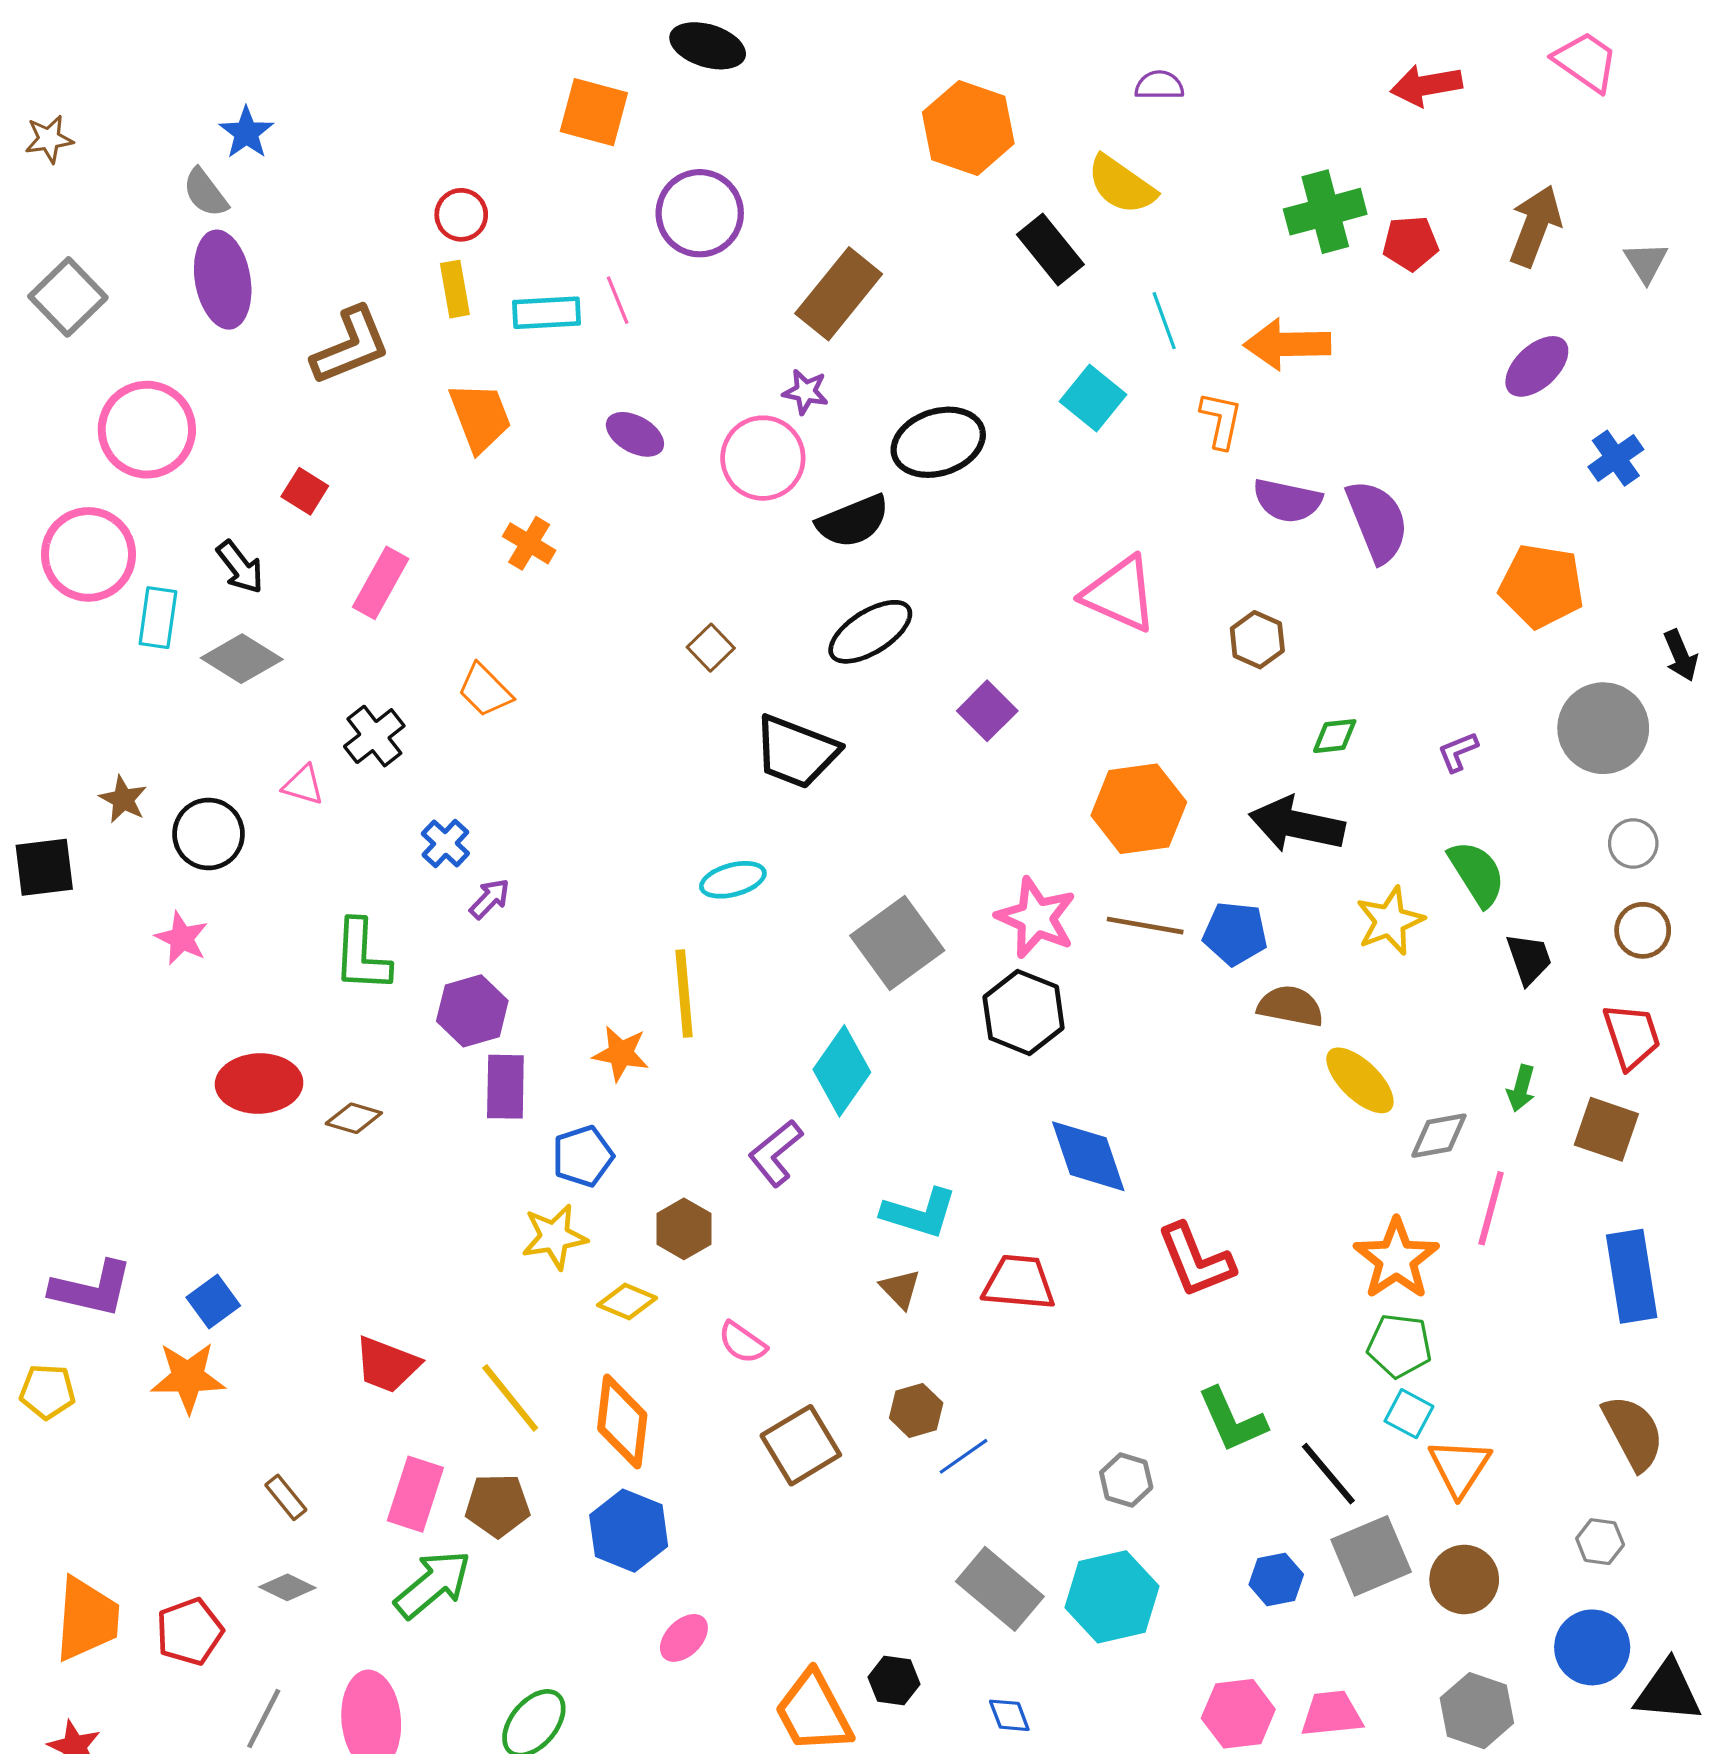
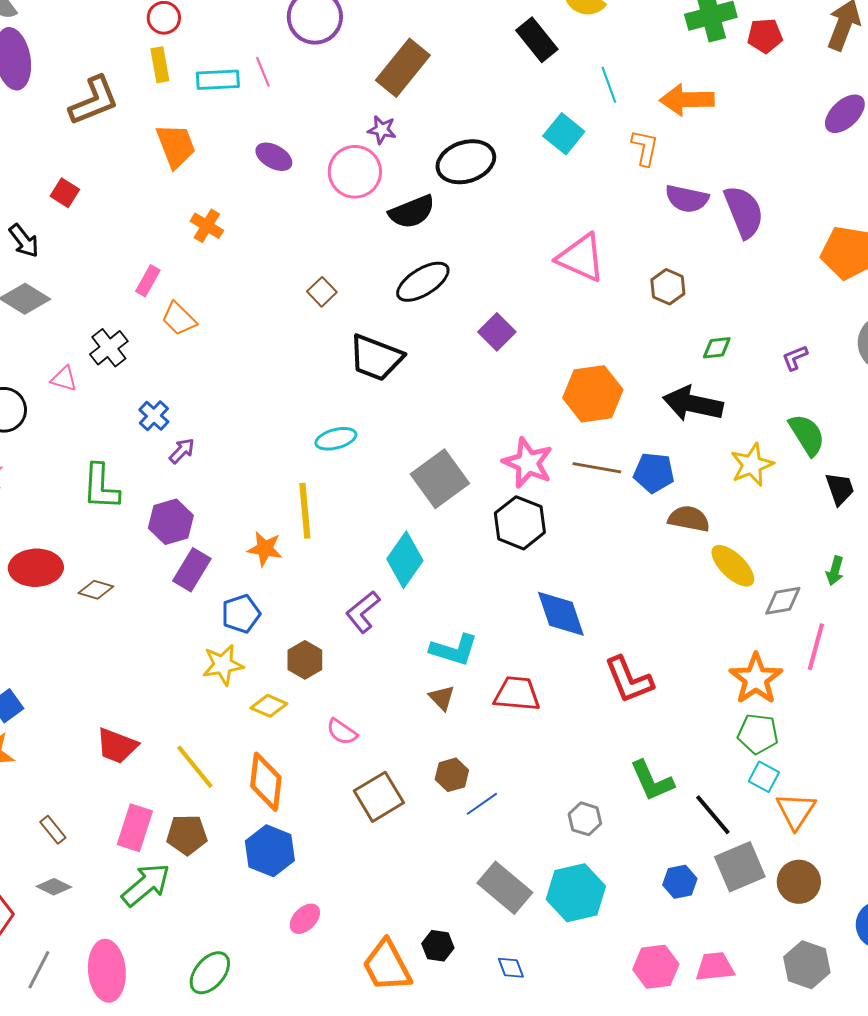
pink rectangle: (381, 583) -> (148, 281), moved, size x0.7
purple rectangle: (505, 1087) -> (192, 570), turned 30

